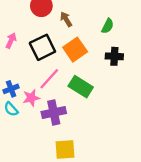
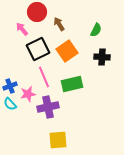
pink arrow: (11, 41) -> (22, 29), moved, turned -64
pink line: (49, 79) -> (44, 77), turned -65
green rectangle: (81, 87) -> (72, 84), turned -45

